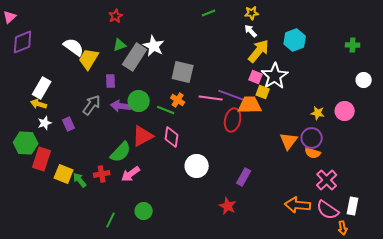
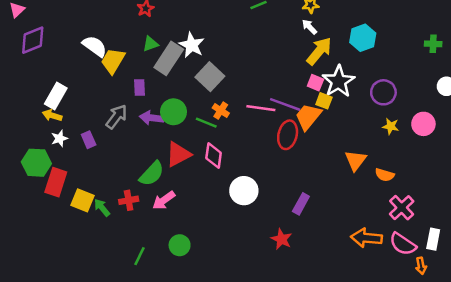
gray square: (183, 72) -> (210, 77), moved, turned 30
orange trapezoid: (250, 105) -> (308, 117), turned -50
purple circle: (312, 138) -> (383, 92), moved

